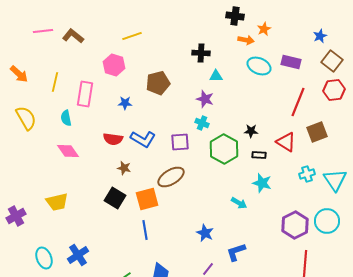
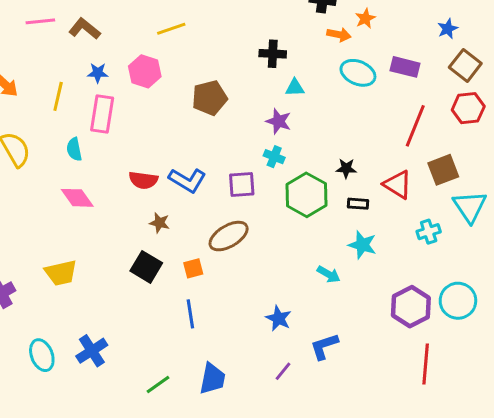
blue star: (125, 103) -> (98, 73), moved
cyan triangle: (335, 180) -> (470, 207), moved
orange square: (147, 199) -> (193, 268), size x0.6

